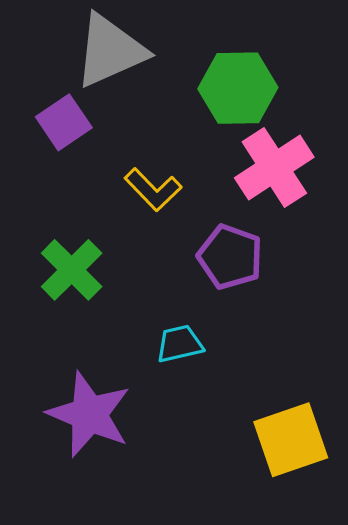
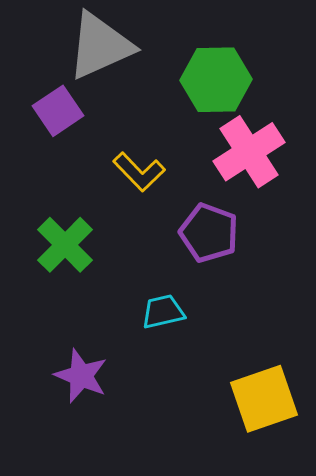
purple star: (89, 414) -> (81, 376), size x0.7

